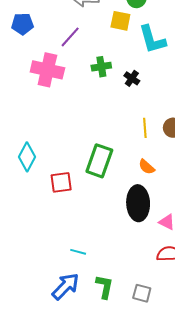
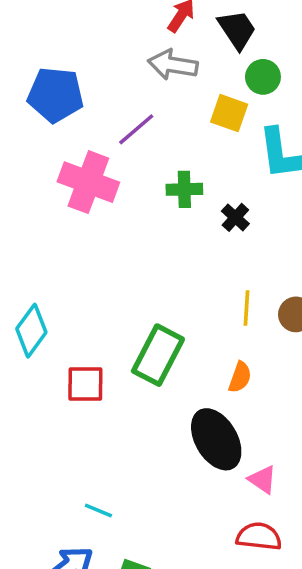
blue pentagon: (22, 24) -> (55, 95), size x1.4
orange semicircle: (147, 167) -> (240, 377), turned -120
black ellipse: (138, 203) -> (216, 439), turned -36

